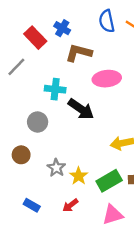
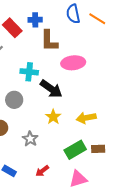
blue cross: (62, 28) -> (35, 20), turned -32
brown L-shape: (79, 53) -> (49, 41), turned -105
yellow star: (79, 176) -> (53, 117), moved

